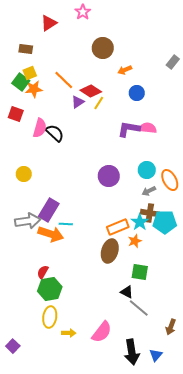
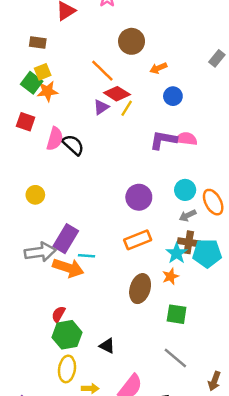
orange line: (64, 80) -> (102, 71), moved
orange rectangle: (118, 227) -> (138, 240), moved
black triangle: (127, 292) -> (107, 346), moved

